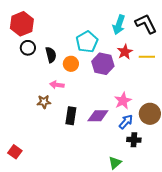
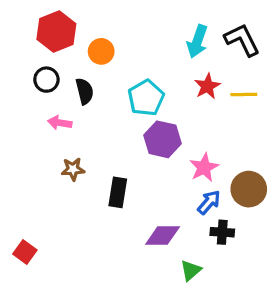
red hexagon: (22, 24) -> (56, 32), moved
cyan pentagon: (87, 42) -> (146, 98), moved
orange circle: (71, 64) -> (101, 51), moved
purple hexagon: (103, 64) -> (163, 139), moved
pink arrow: (57, 85) -> (60, 123), moved
purple diamond: (98, 116) -> (163, 235), moved

